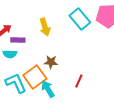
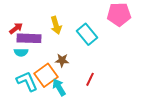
cyan rectangle: (80, 19) -> (87, 34), moved
purple rectangle: (18, 40) -> (29, 38), size x1.6

